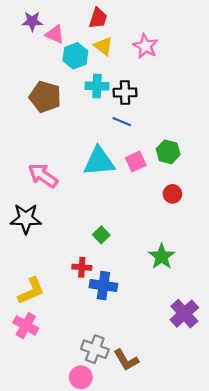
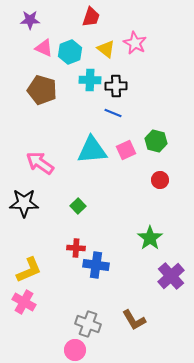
pink triangle: (55, 34) -> (44, 48), moved
yellow triangle: (103, 46) -> (106, 49), moved
green square: (101, 235) -> (78, 206), moved
purple cross: (184, 314) -> (171, 276), moved
brown L-shape: (126, 360) -> (134, 320), moved

